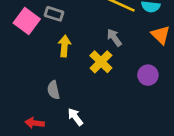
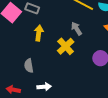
white arrow: (75, 117) -> (44, 87), turned 120

